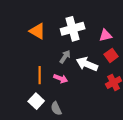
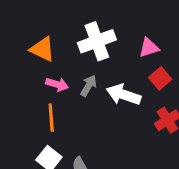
pink arrow: (61, 79) -> (57, 84), moved

